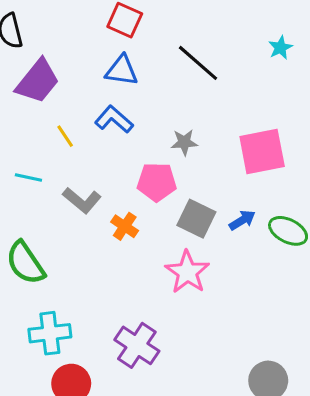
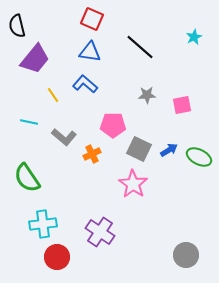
gray star: (184, 142) -> (147, 95), moved
pink square: (262, 151) -> (182, 105), size x0.6
orange cross: (125, 226) -> (92, 154), turned 30

